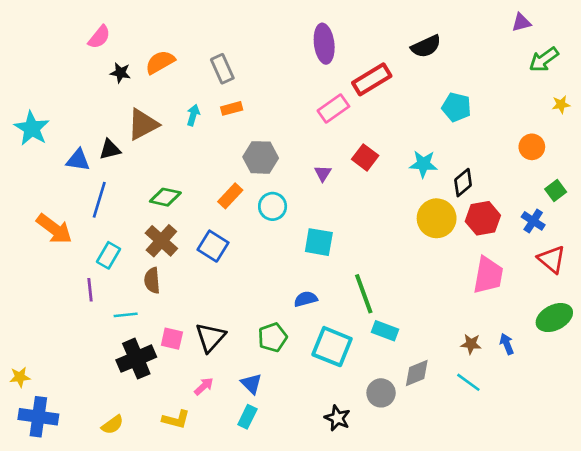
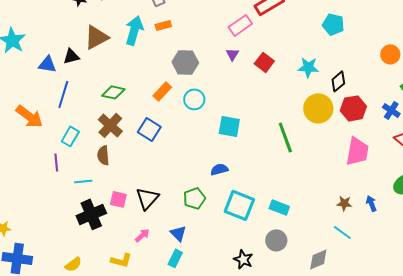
cyan arrow: (193, 115) -> (134, 30), size x1.8
purple triangle: (323, 173) -> (232, 54), moved
green line: (364, 294) -> (285, 137), moved
cyan rectangle: (385, 331) -> (279, 207), moved
gray diamond: (417, 373) -> (318, 259), moved

